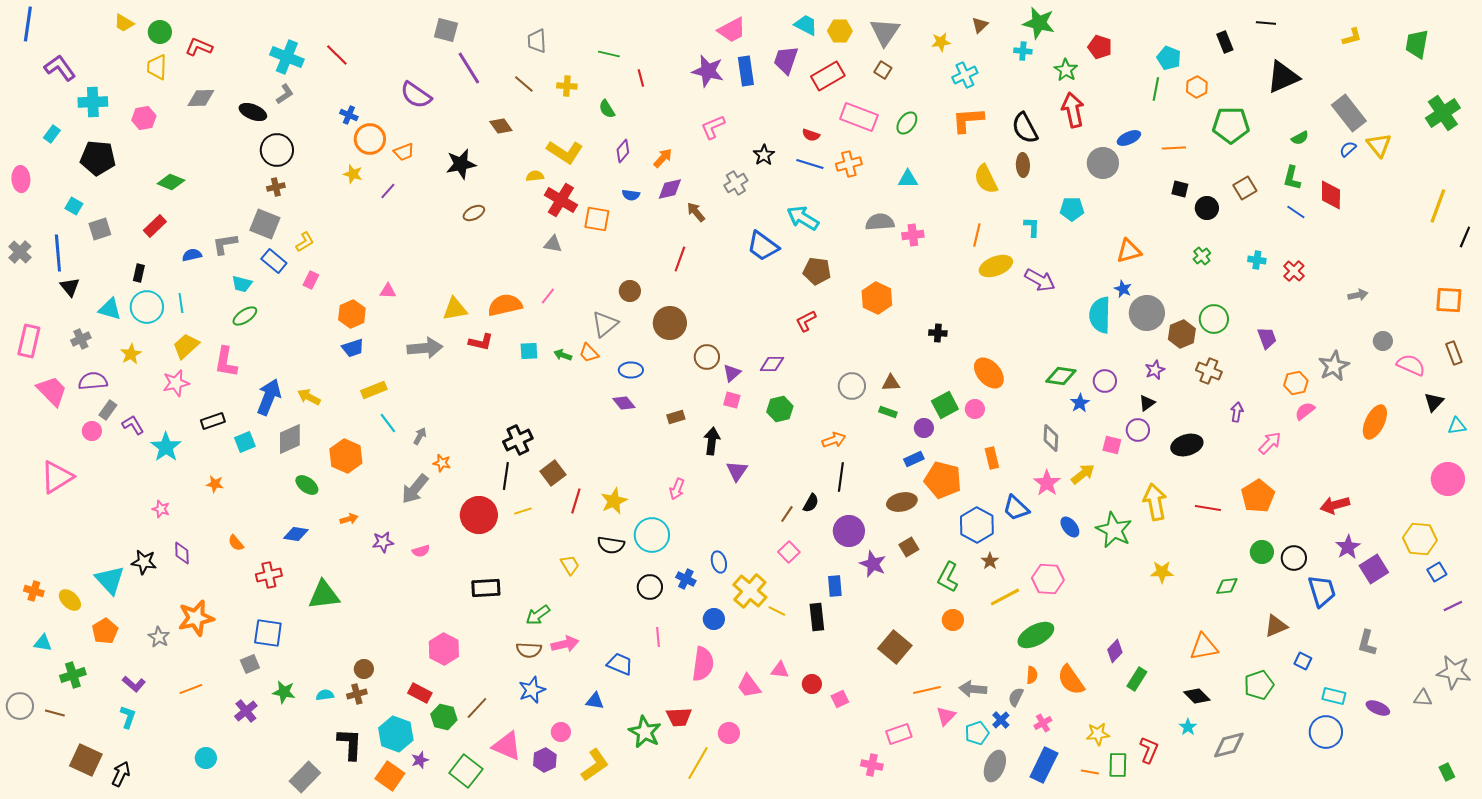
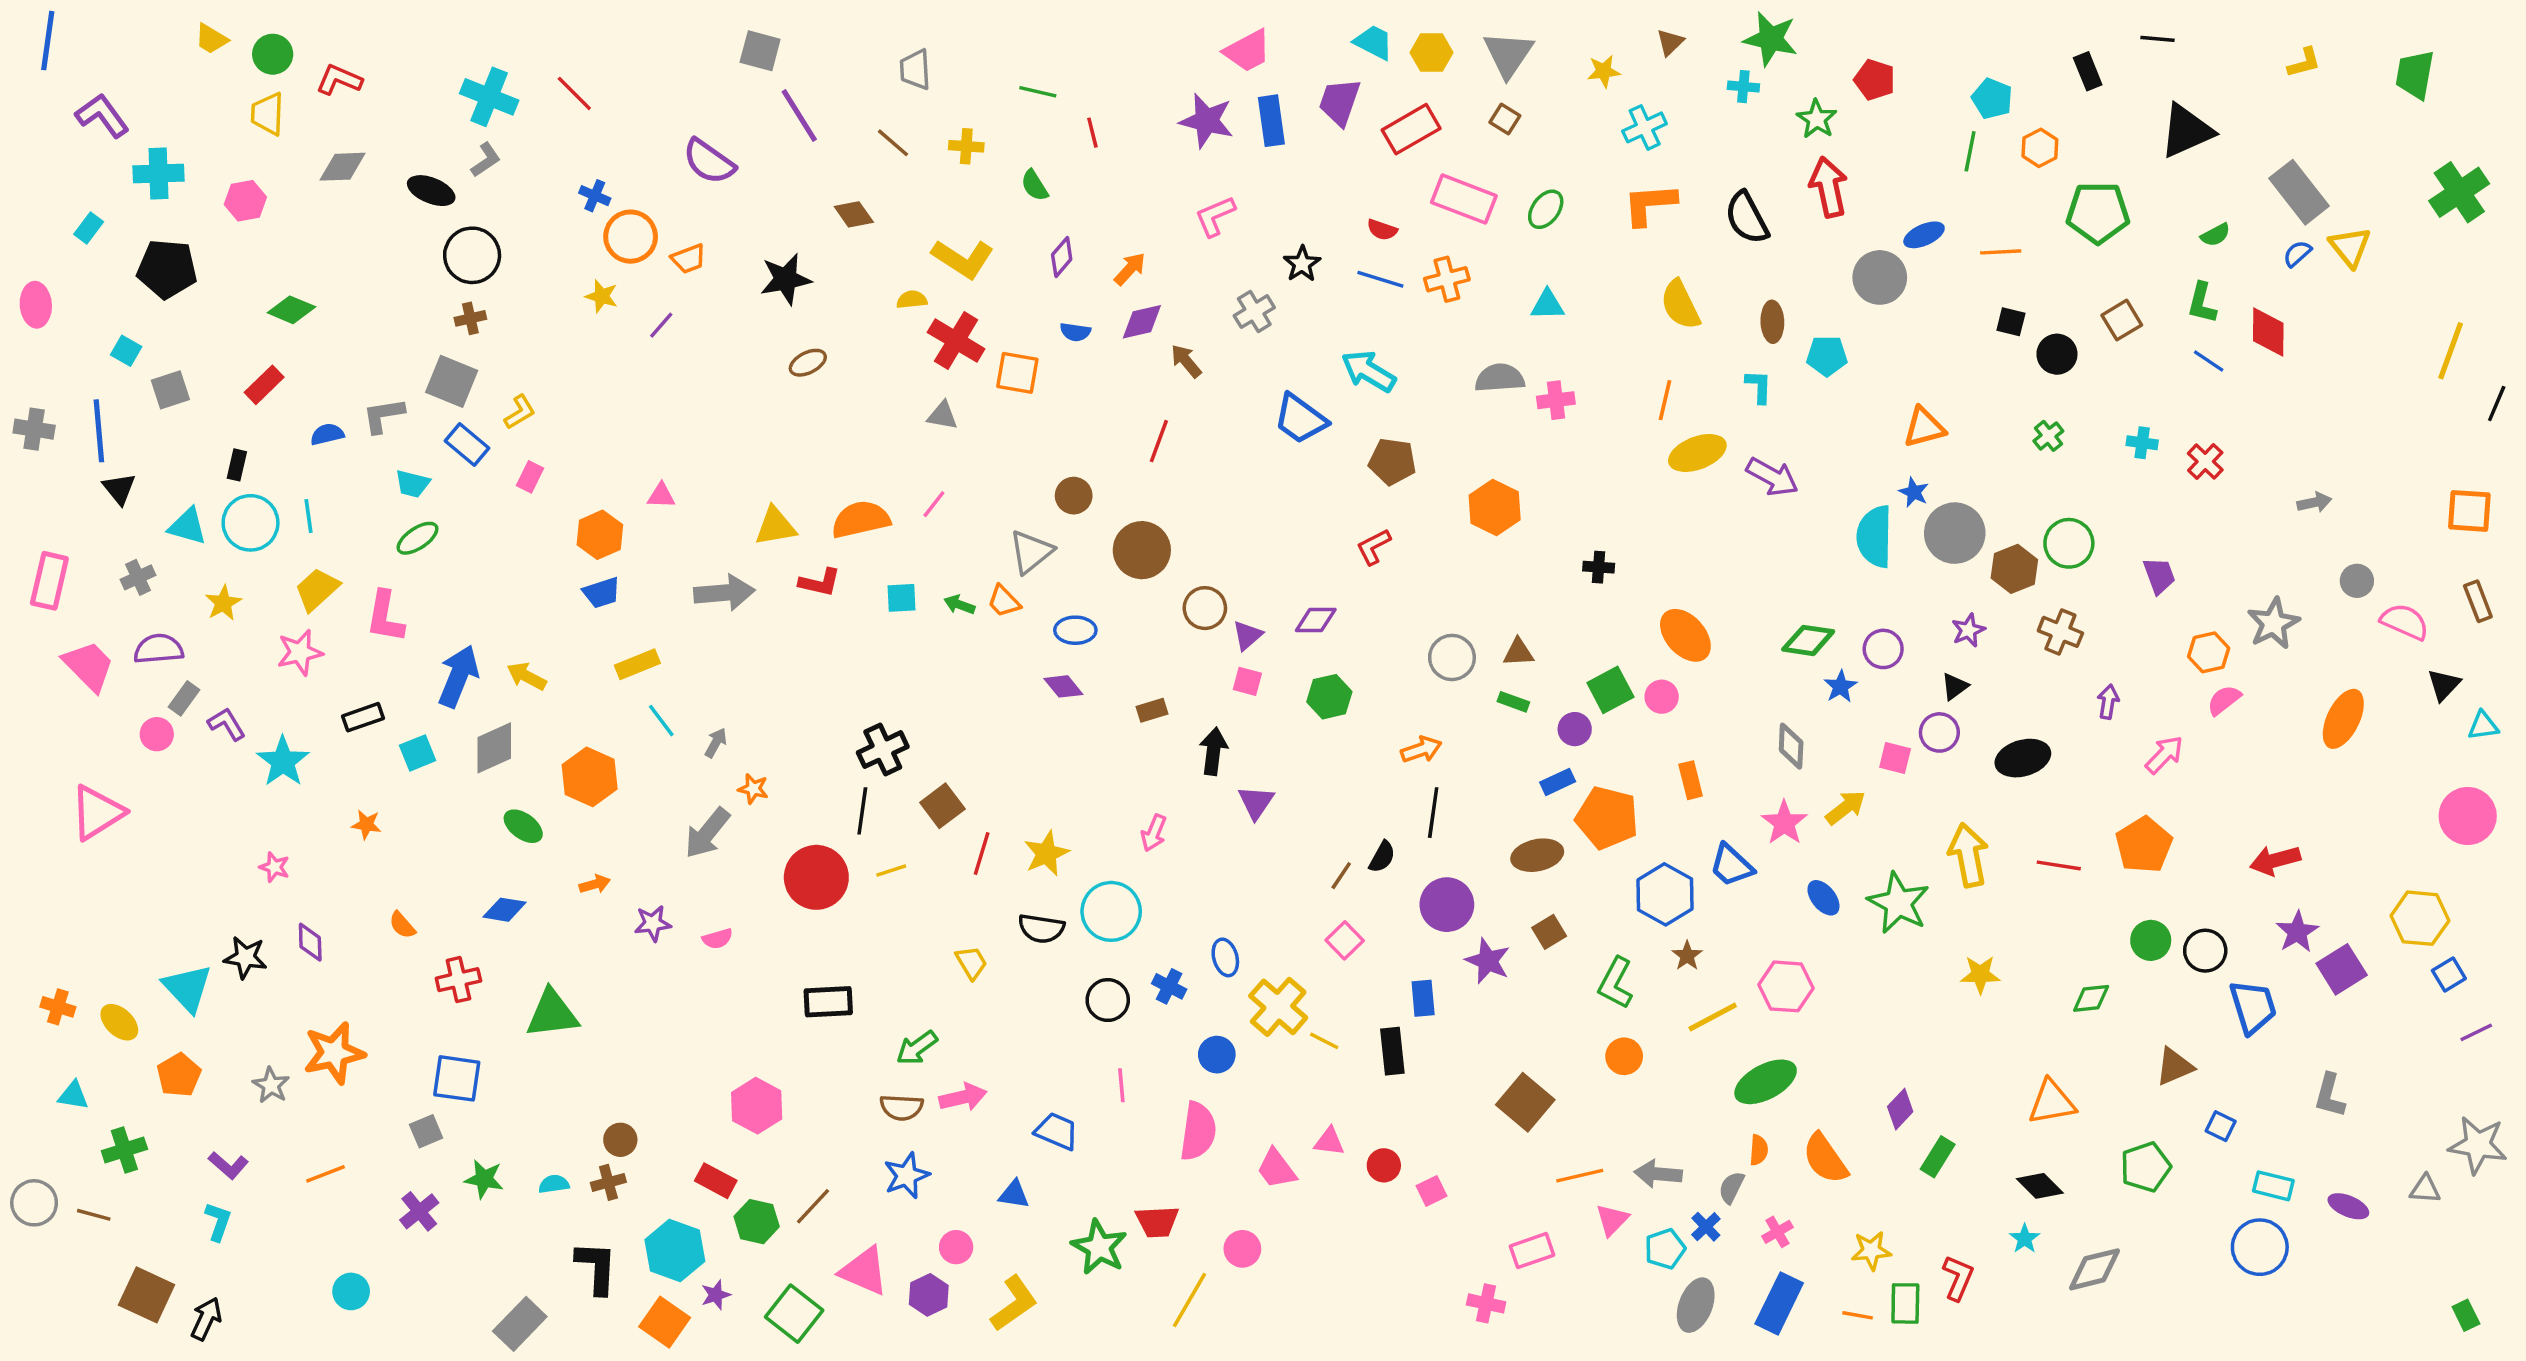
brown ellipse: (1023, 165) -> (1772, 322), moved
gray cross: (20, 252) -> (34, 429), turned -35

